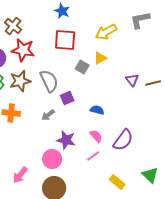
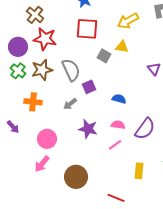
yellow triangle: (100, 58) -> (122, 47), turned 40
pink semicircle: (96, 136) -> (118, 125), turned -40
pink circle: (52, 159) -> (47, 139), moved
yellow rectangle: (117, 182) -> (139, 171), turned 56

